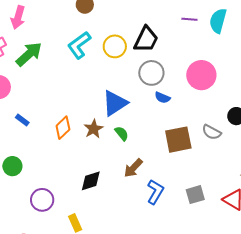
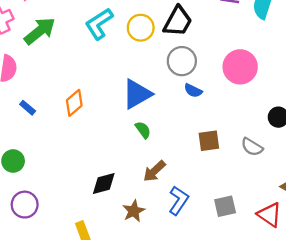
orange diamond: (63, 128) -> (74, 103), moved
brown star: (94, 129) -> (134, 211), moved
gray semicircle: (212, 132) -> (252, 147), moved
brown square: (178, 140) -> (209, 141), size x0.7
purple circle: (42, 200) -> (25, 205), moved

